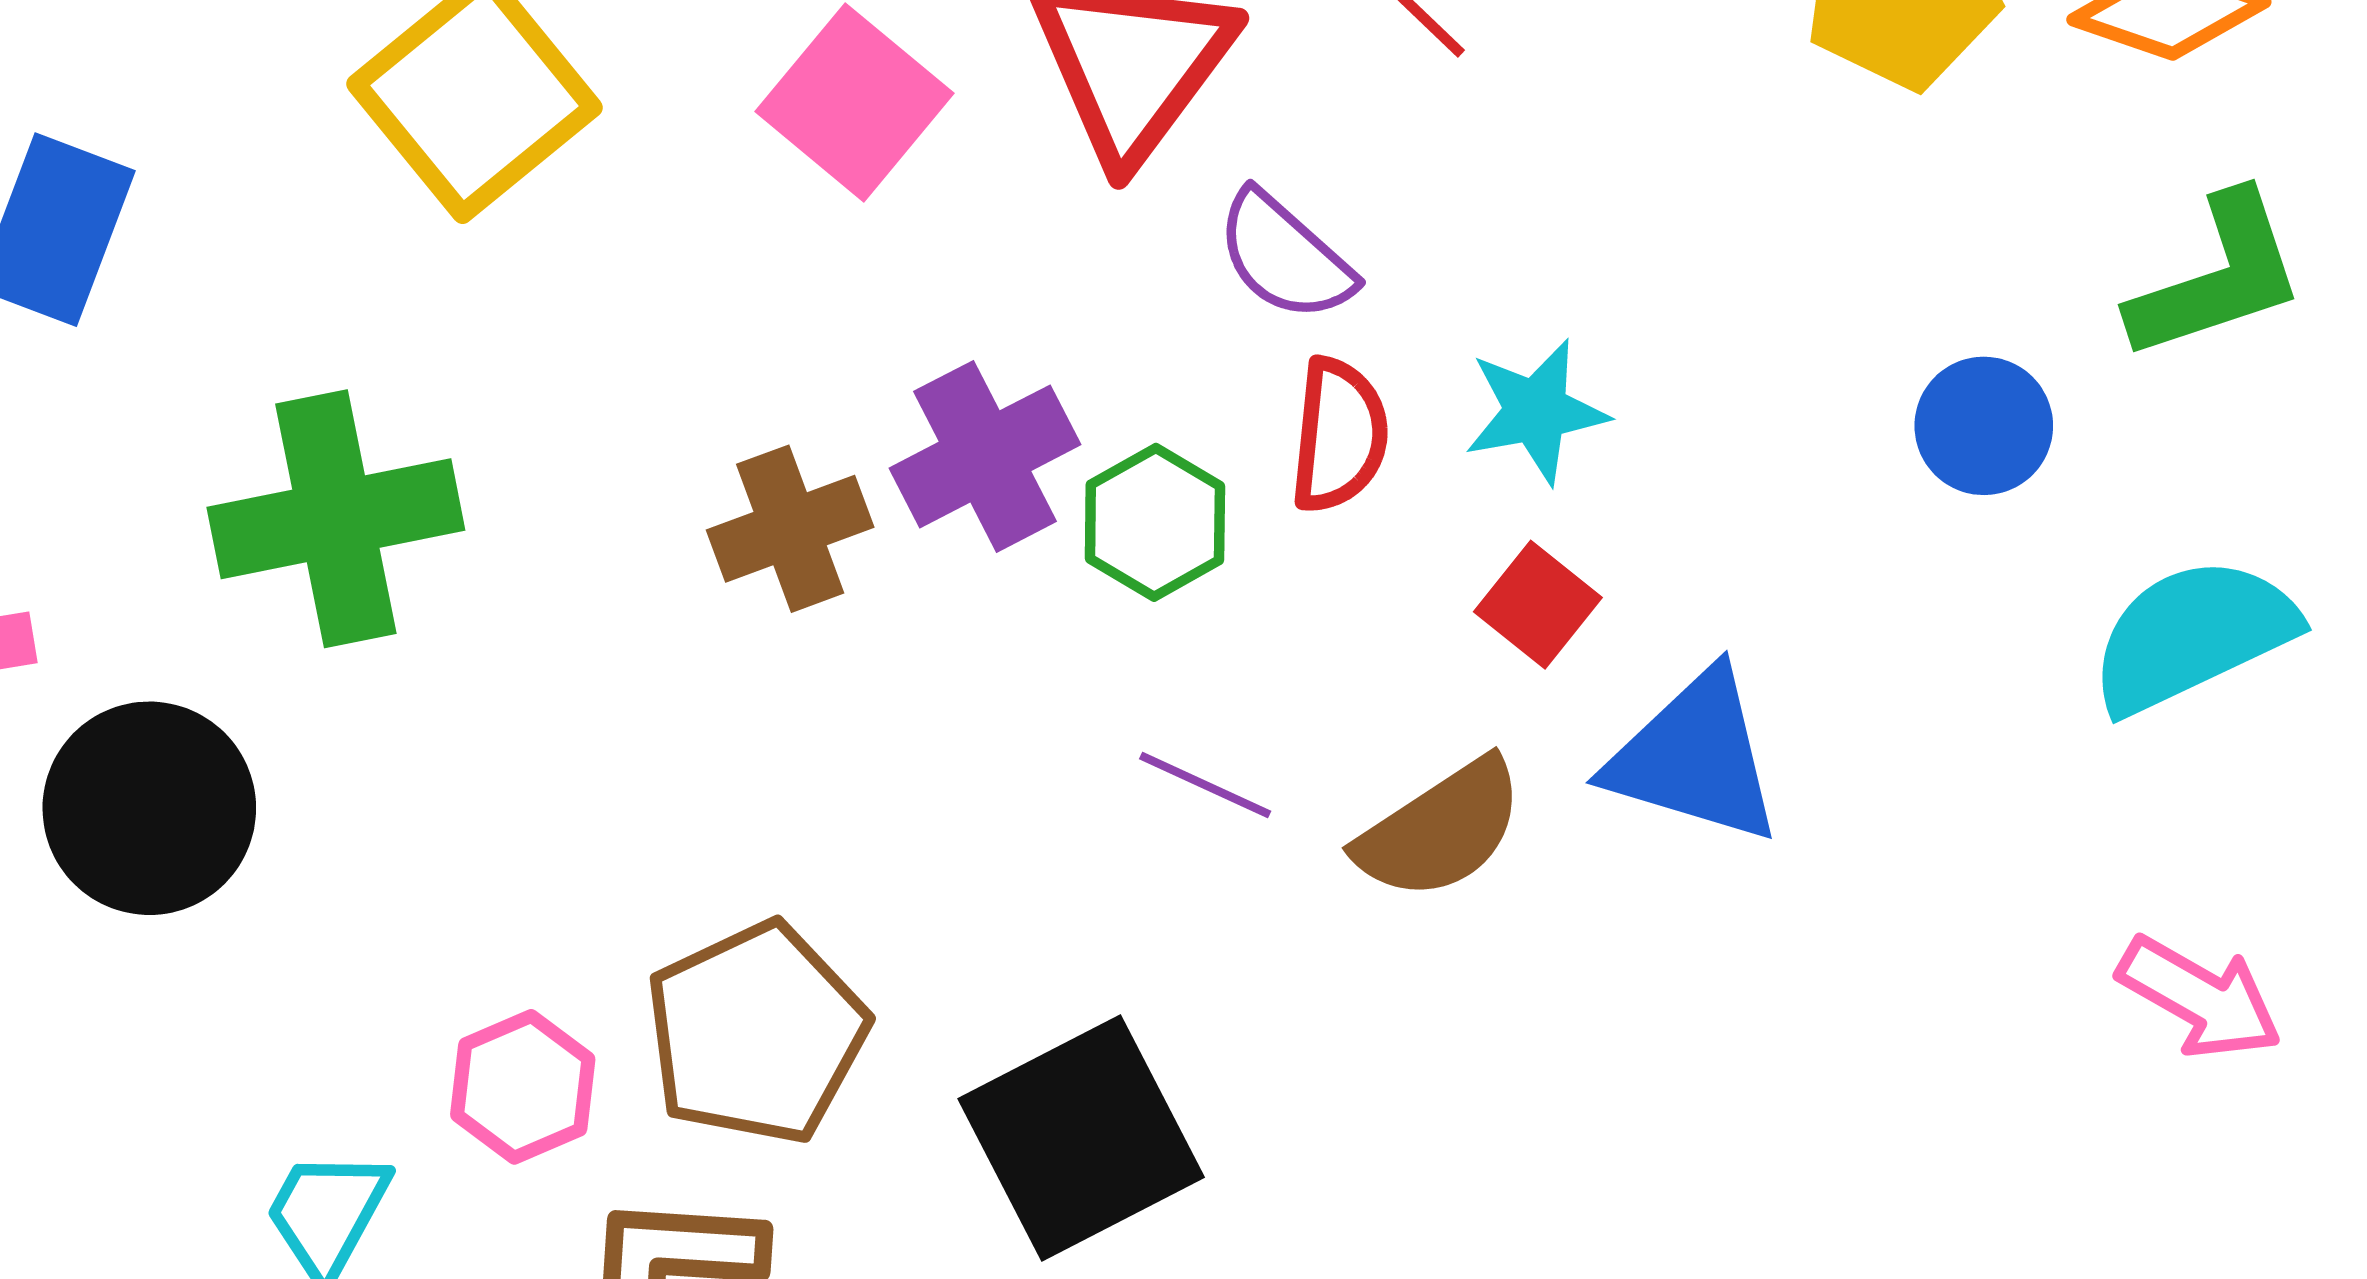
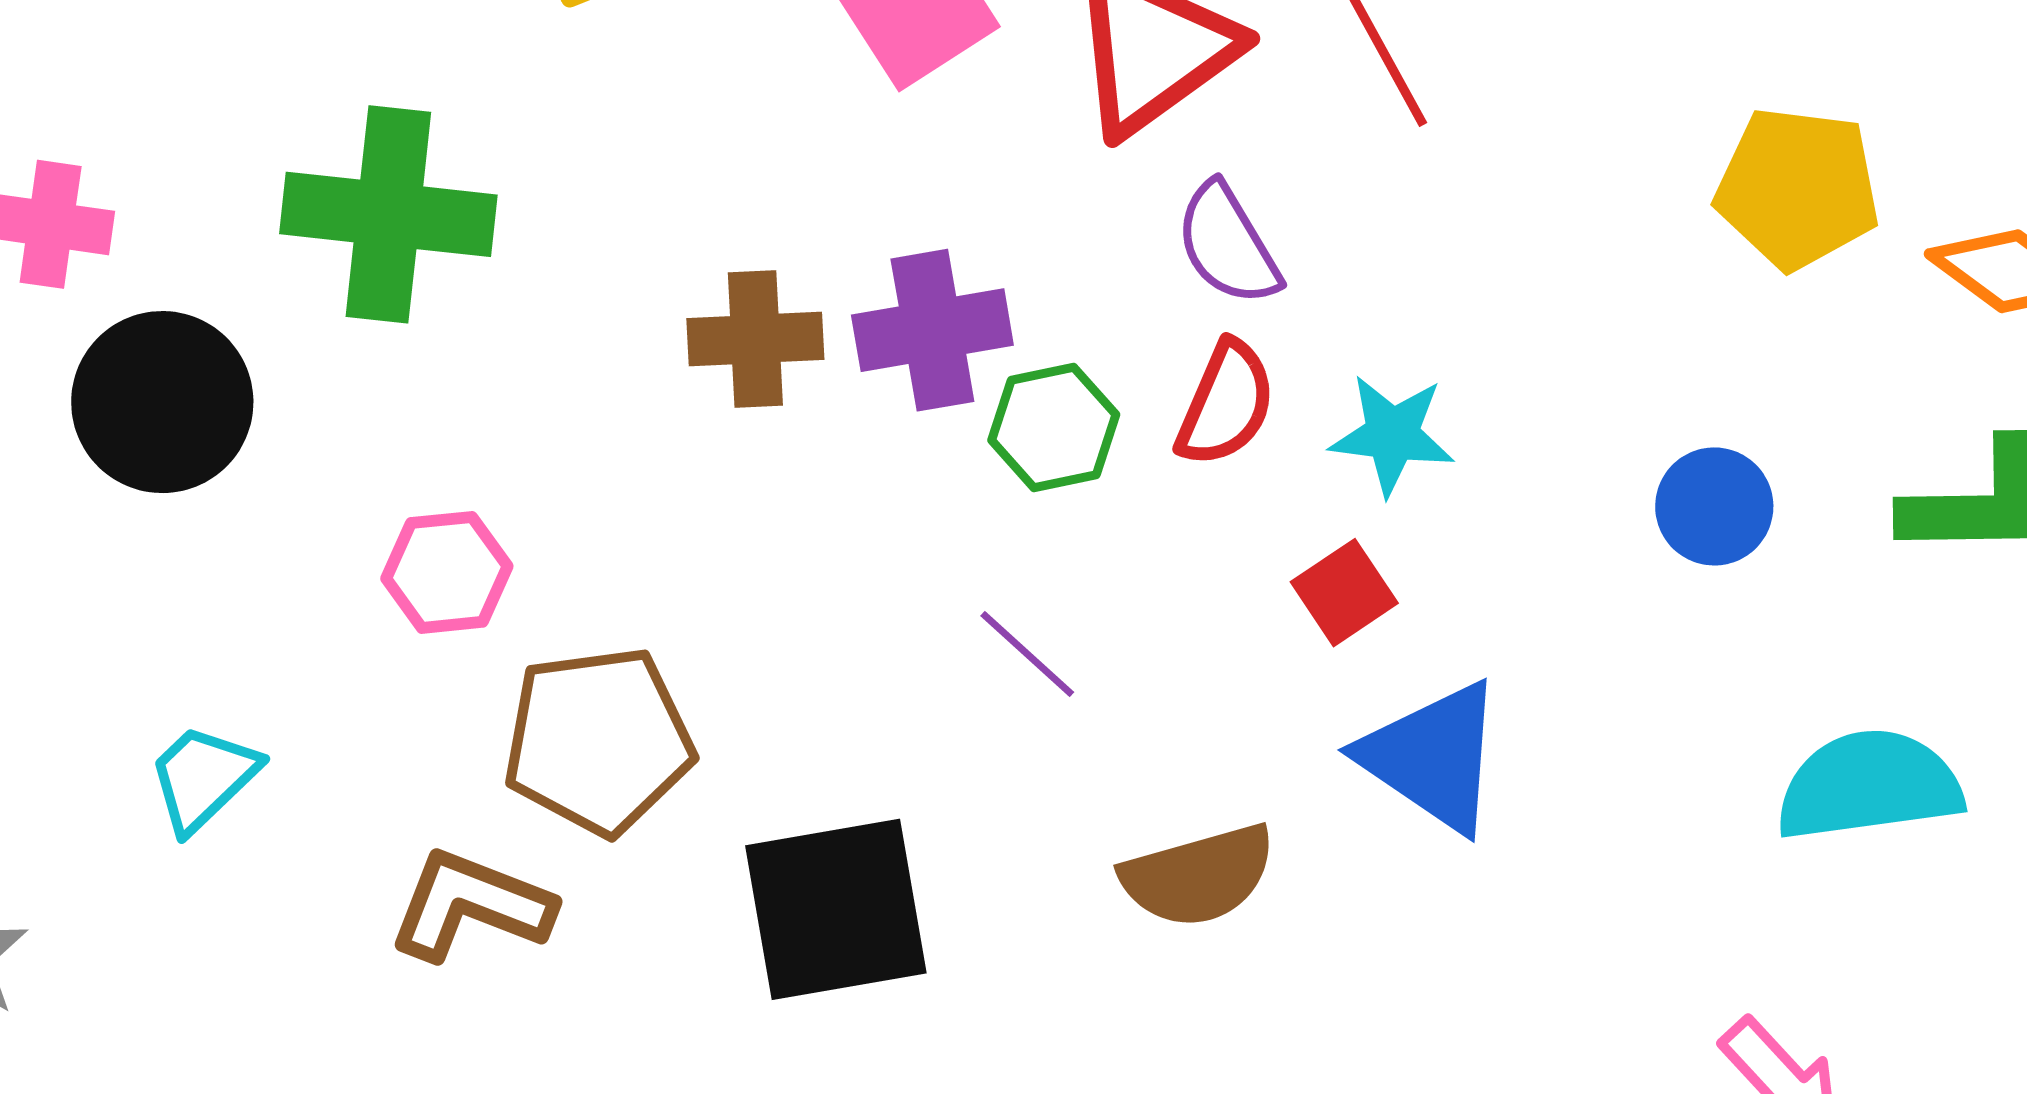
blue circle: (1984, 426) -> (1714, 506), moved
brown semicircle: (1440, 830) -> (1198, 876), moved
pink hexagon: (523, 1087) -> (447, 572), moved

